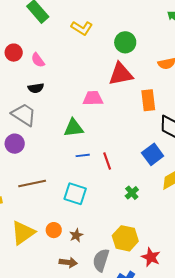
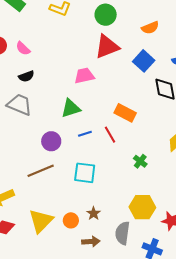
orange rectangle: (148, 100) -> (125, 113), moved, turned -45
purple circle: (15, 144) -> (51, 141), moved
blue square: (153, 154) -> (144, 61), moved
orange circle: (54, 230) -> (71, 220), moved

